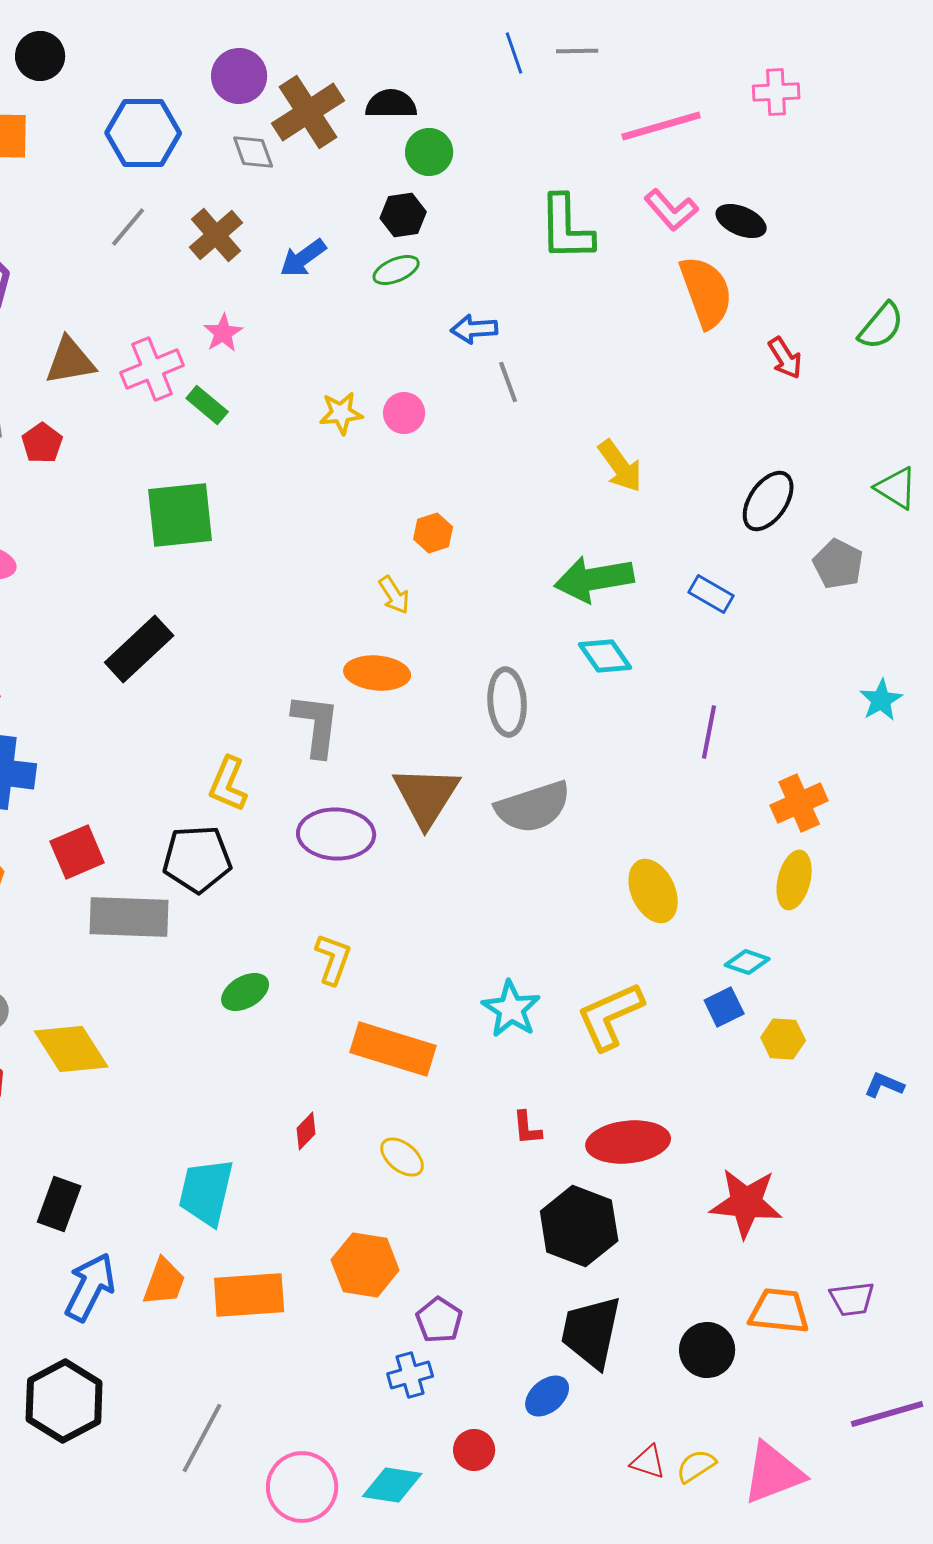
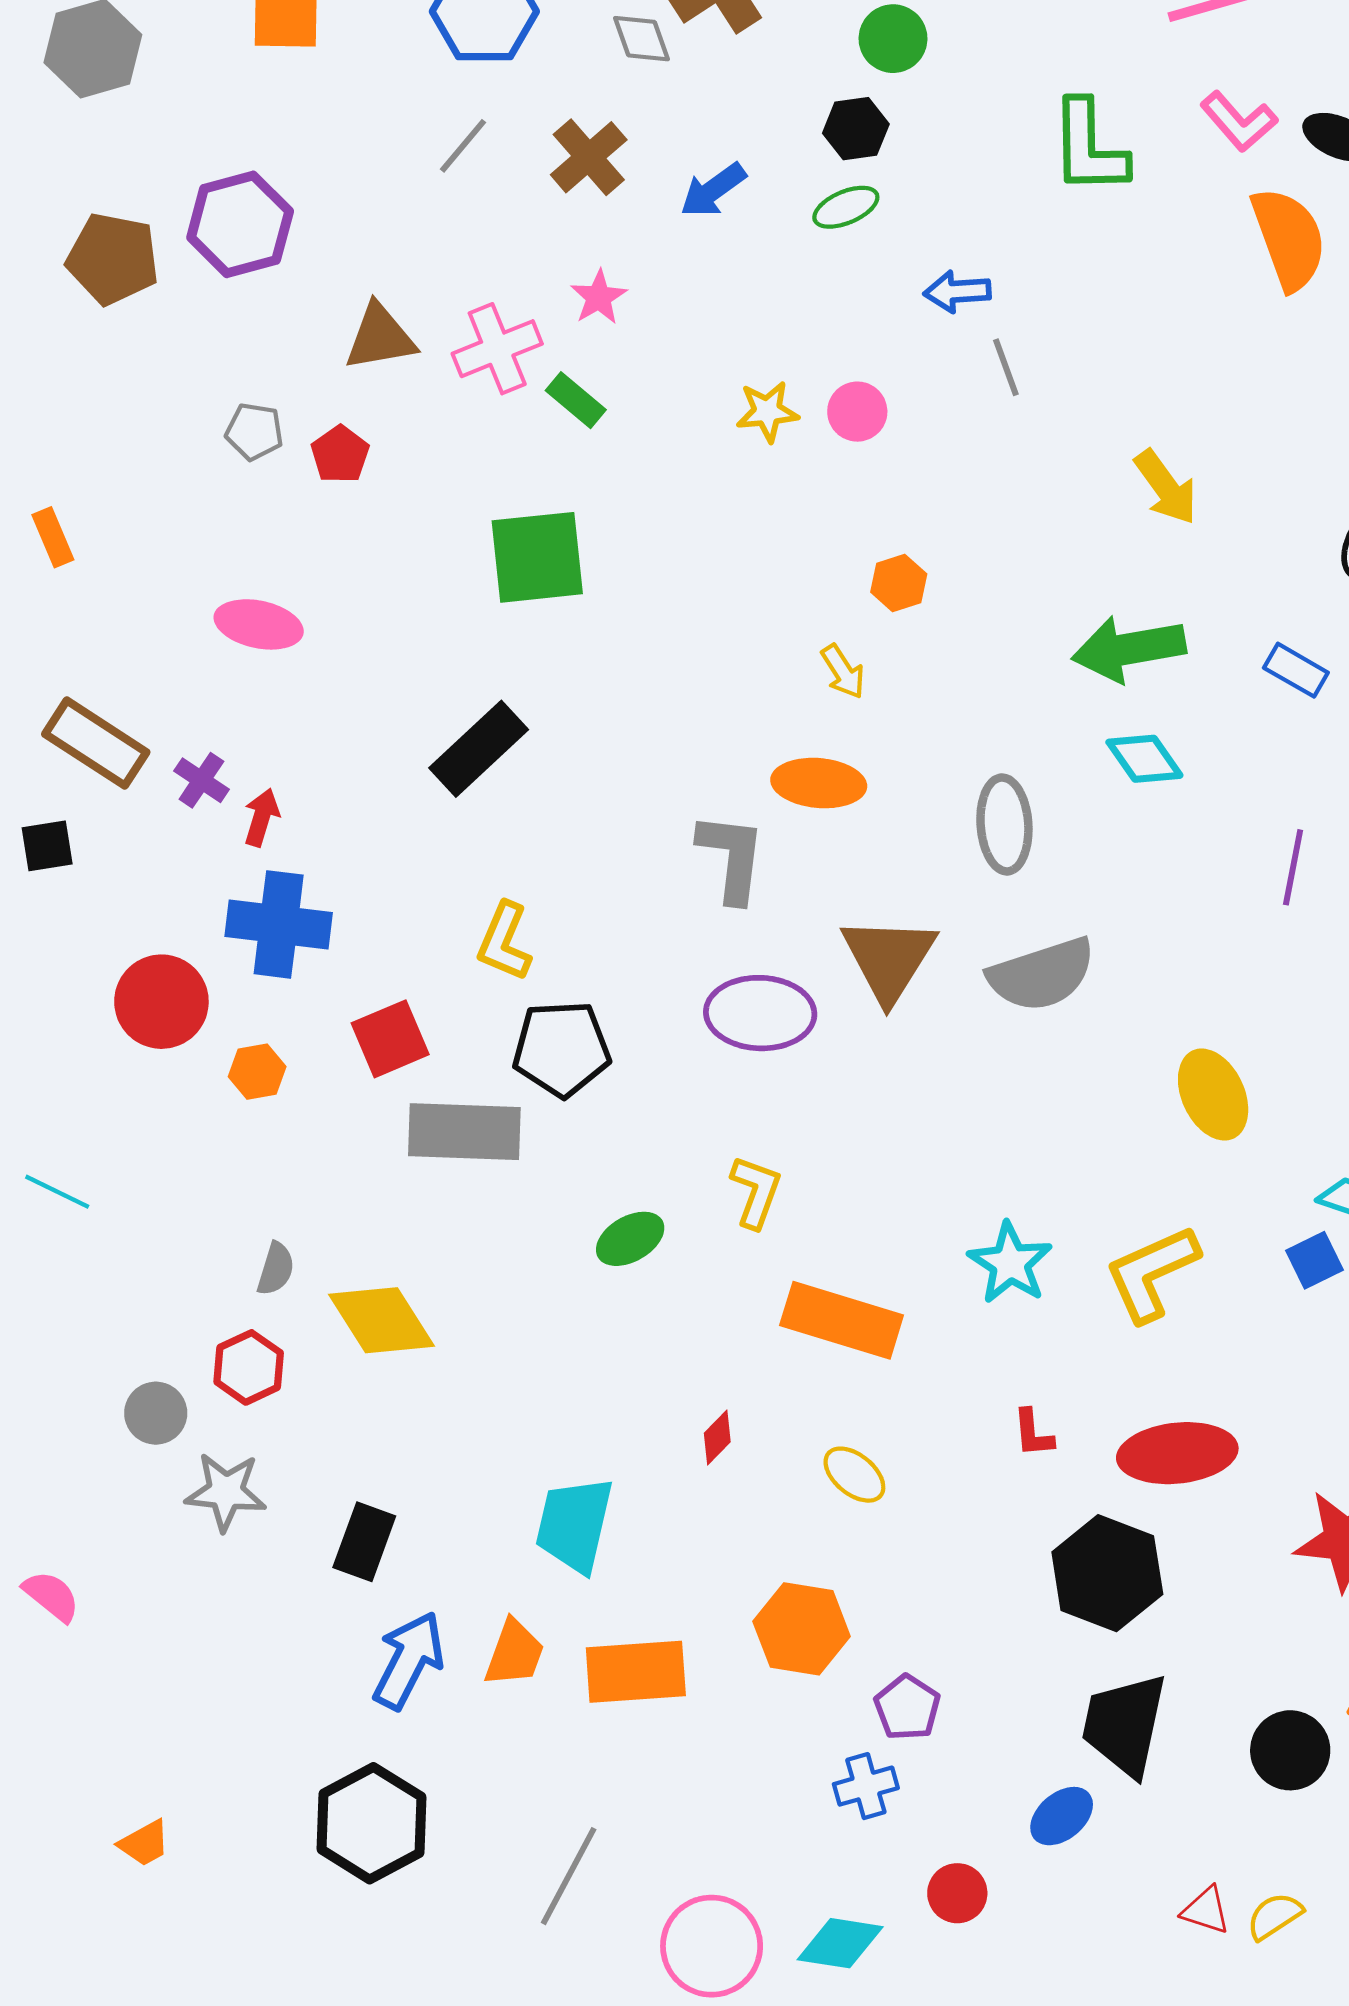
yellow L-shape: (228, 784) -> (504, 942), moved

